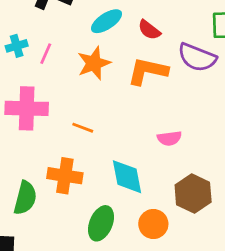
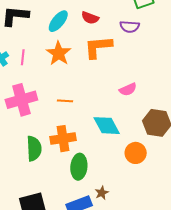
purple semicircle: (197, 57) -> (130, 27), size x0.7
green semicircle: (25, 198) -> (34, 149), moved
green ellipse: (101, 223) -> (79, 167), moved

